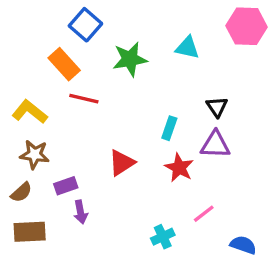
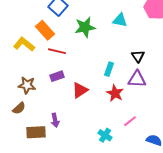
yellow L-shape: (30, 112) -> (24, 44), moved
purple rectangle: (66, 186) -> (57, 76), moved
brown rectangle: (30, 232) -> (36, 132), moved
cyan cross: (163, 237) -> (105, 135), turned -32

